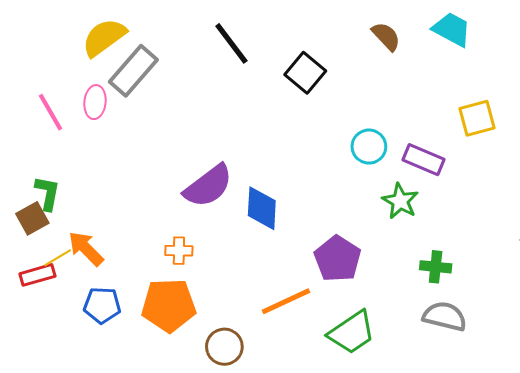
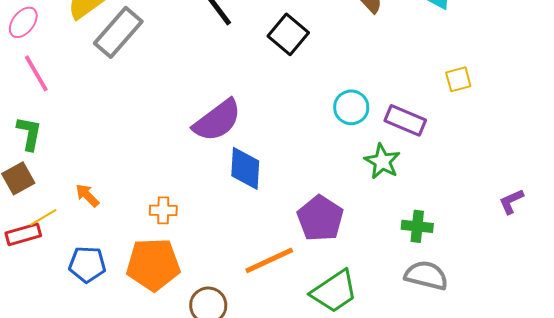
pink ellipse: (95, 102) -> (23, 22), moved, turned 32
yellow square: (477, 118) -> (458, 79), size x0.7
purple semicircle: (208, 186) -> (217, 120), moved
green L-shape: (48, 193) -> (29, 133), moved
orange arrow: (86, 249) -> (87, 195), moved, size x0.7

